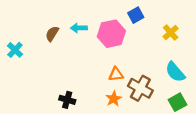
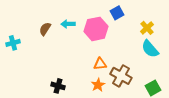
cyan cross: (15, 50) -> (13, 43), turned 32
cyan semicircle: (175, 72) -> (150, 49), moved

